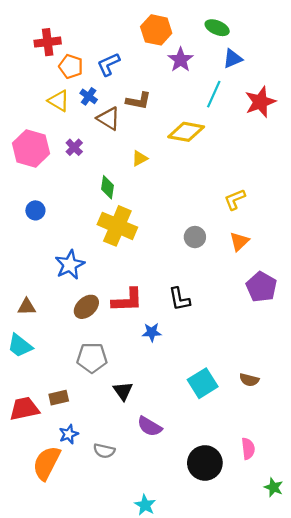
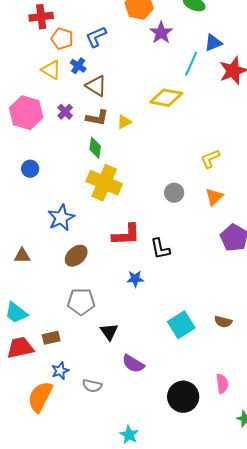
blue triangle: (233, 59) -> (213, 43), moved
brown L-shape: (138, 101) -> (97, 118), moved
red L-shape: (127, 300) -> (126, 235), moved
cyan trapezoid: (20, 346) -> (16, 313), moved

